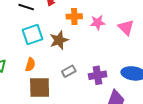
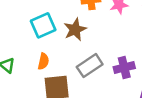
gray rectangle: (69, 71) -> (90, 66), size x1.5

